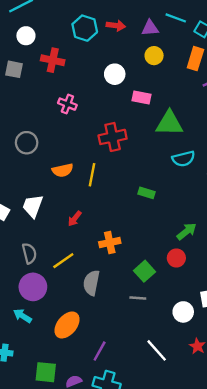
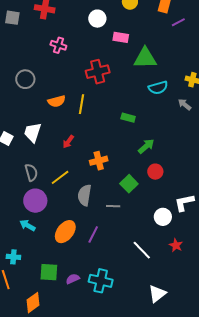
green arrow: (187, 231) -> (146, 146), moved
gray line: (138, 298) -> (113, 206), moved
purple line: (100, 351) -> (93, 235), moved

